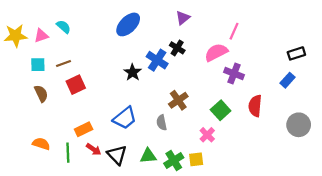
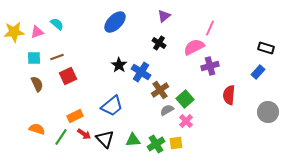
black rectangle: (296, 53) -> (266, 48), turned 35
blue cross: (157, 60) -> (141, 72), moved
purple cross: (234, 74) -> (210, 66), turned -36
green square: (221, 110) -> (185, 99), moved
gray semicircle: (162, 123) -> (167, 110), moved, turned 72
green line: (68, 153) -> (61, 137), turned 36

